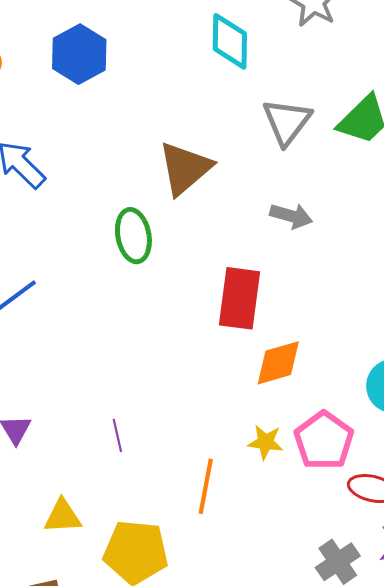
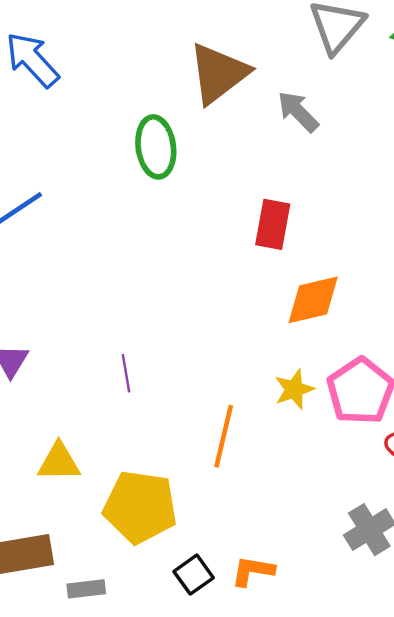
gray arrow: (291, 216) -> (298, 112), moved, turned -153
red rectangle: (239, 298) -> (273, 224), size x0.7
yellow star: (265, 442) -> (294, 389), turned -30

